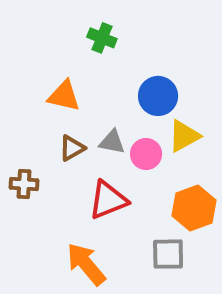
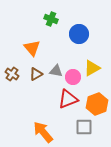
orange triangle: (64, 96) -> (32, 48), turned 36
blue circle: (158, 96) -> (79, 34), moved
brown cross: (24, 184) -> (12, 74), moved, turned 32
red triangle: (108, 200) -> (68, 99), moved

